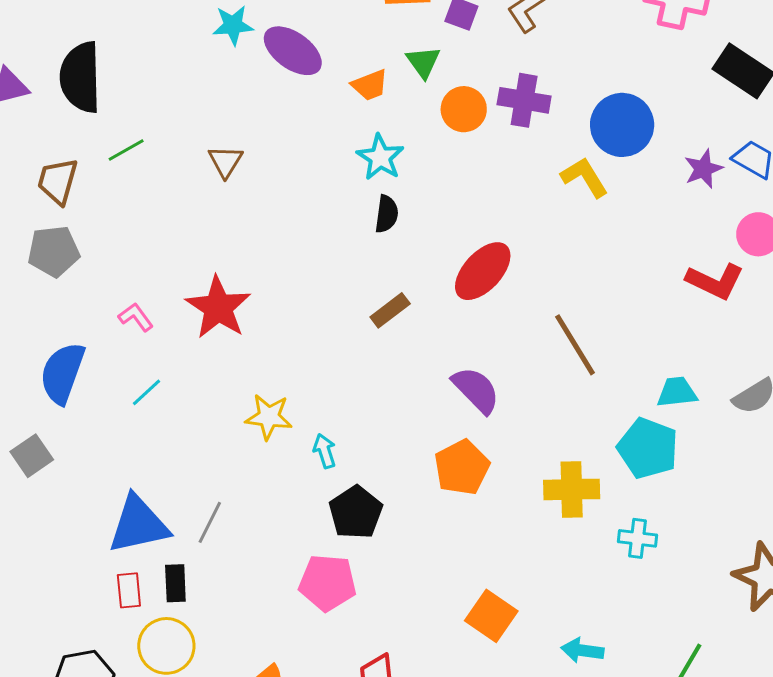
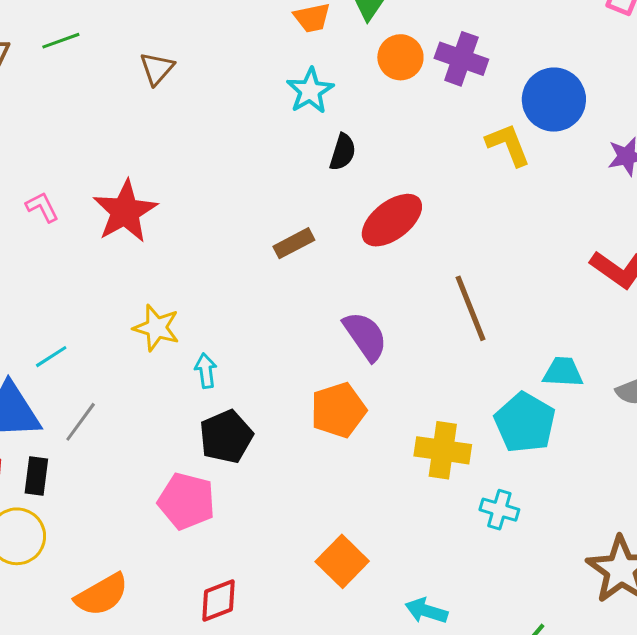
black semicircle: (387, 214) -> (343, 152), moved
cyan line: (147, 392) -> (51, 357), moved

